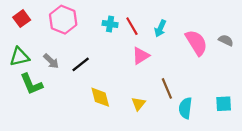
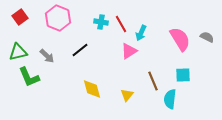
cyan arrow: (160, 28) -> (141, 33), moved
black line: (81, 64) -> (80, 50), moved
cyan square: (224, 104) -> (183, 75), moved

